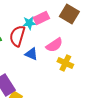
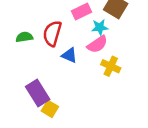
cyan star: (29, 23) -> (100, 27), moved

